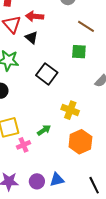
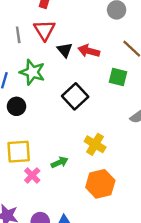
red arrow: (35, 16) -> (89, 51), moved
pink cross: (24, 145) -> (32, 175), turned -32

